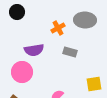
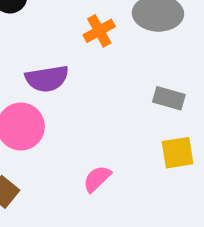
gray rectangle: (70, 52) -> (169, 98), moved

